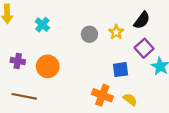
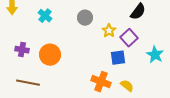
yellow star: (116, 32) -> (109, 31), moved
gray circle: (89, 34) -> (85, 18), moved
purple square: (144, 48) -> (129, 38), moved

